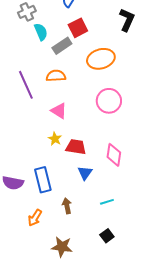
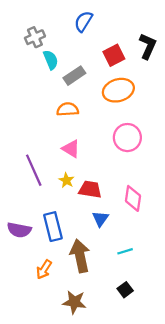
red square: (78, 28) -> (114, 55), moved
purple line: (26, 85) -> (34, 170), moved
brown arrow: (67, 206) -> (80, 256), size x1.8

